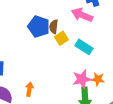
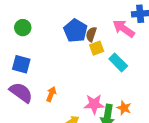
pink star: (82, 79) -> (94, 104), moved
orange star: (98, 79) -> (124, 108), moved

